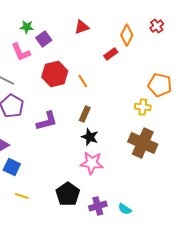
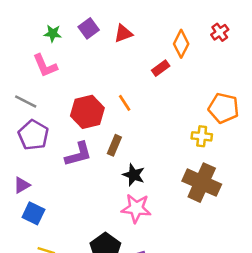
purple square: (44, 39) -> (89, 28), moved
red hexagon: (55, 74) -> (87, 112), moved
brown rectangle: (85, 114) -> (114, 145), moved

